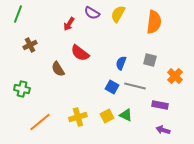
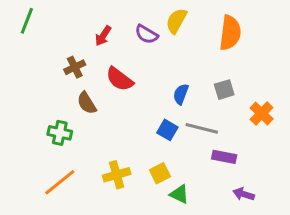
purple semicircle: (92, 13) -> (146, 34), moved
brown cross: (30, 45) -> (75, 67), moved
gray square: (150, 60) -> (224, 90), turned -32
green cross: (22, 89) -> (60, 133), moved
purple rectangle: (160, 105) -> (224, 157), moved
green triangle: (126, 115) -> (179, 194), moved

